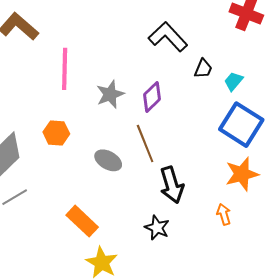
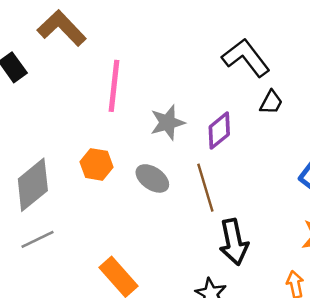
black trapezoid: (203, 69) -> (271, 102), moved
gray ellipse: (108, 160) -> (152, 178), moved

